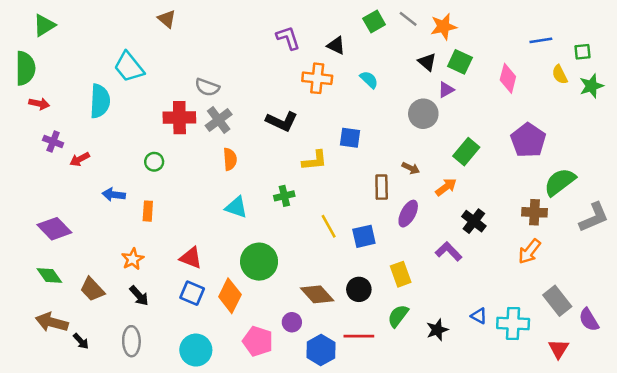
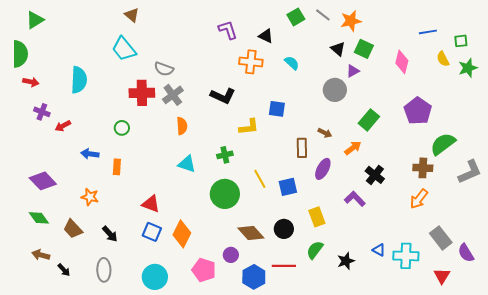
cyan trapezoid: (129, 67) -> (124, 49), moved
orange star: (133, 259) -> (90, 197), moved, turned -30
green circle: (259, 262) -> (225, 194), moved
brown arrow: (52, 322) -> (41, 255), size x0.7

